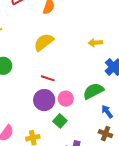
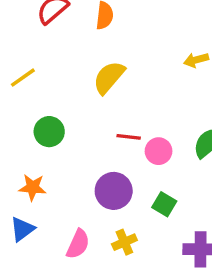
pink circle: (66, 99) -> (159, 151), moved
purple circle: (44, 100) -> (114, 191), moved

